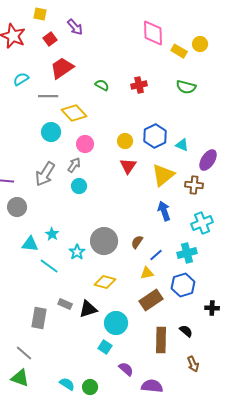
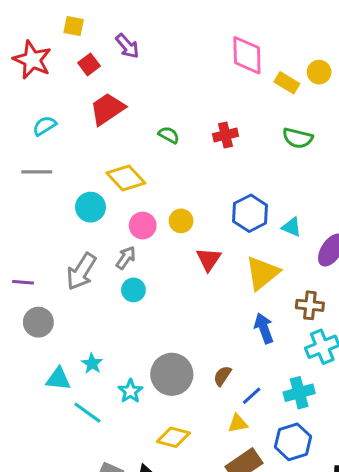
gray line: (48, 96) -> (37, 172), moved
yellow circle: (125, 141) -> (181, 221), moved
brown cross: (194, 185) -> (310, 305), moved

